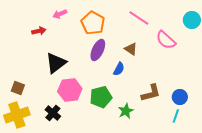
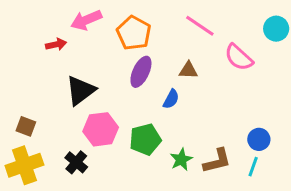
pink arrow: (60, 14) -> (86, 20), size x1.5
brown triangle: (131, 49) -> (188, 70), turned -32
brown L-shape: (151, 93) -> (217, 161), moved

